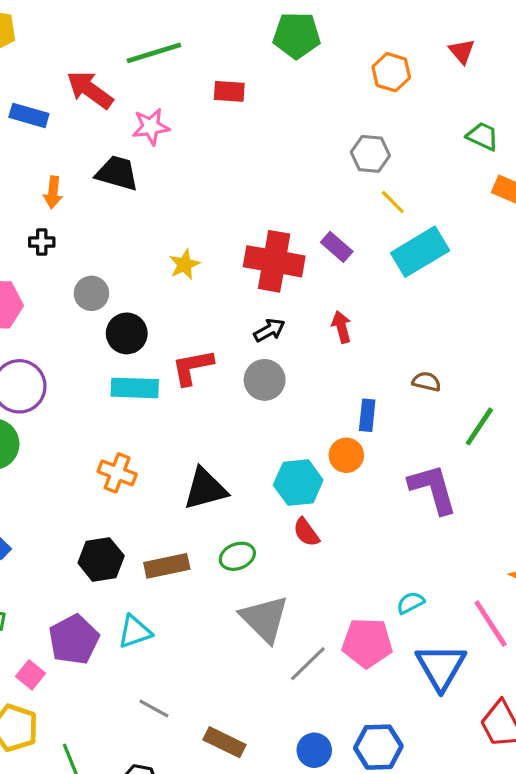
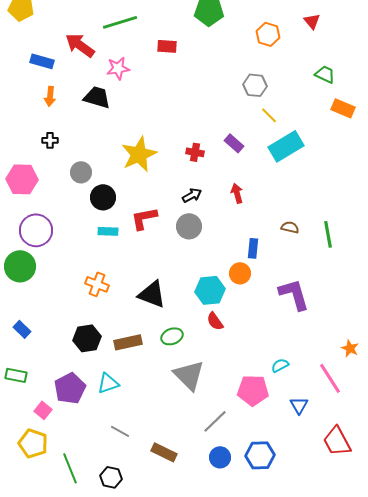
orange arrow: (53, 192) -> (50, 96), moved
red cross: (274, 261) -> (195, 152), size x0.5
yellow star: (184, 265) -> (139, 154), size x1.8
cyan rectangle: (135, 388) -> (108, 231), size x0.7
green line: (479, 426) -> (328, 234), moved, turned -44
black triangle: (205, 489) -> (152, 294), turned 36
gray line: (308, 664) -> (215, 421), moved
blue triangle: (441, 667) -> (299, 405), size x0.6

